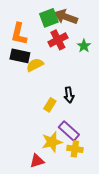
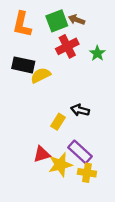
brown arrow: (66, 17) -> (77, 20), size x0.6
orange L-shape: (19, 34) -> (22, 24), moved
black arrow: (69, 95) -> (80, 110), turned 112
red triangle: (37, 161) -> (42, 154), moved

